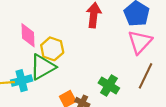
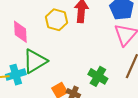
yellow hexagon: (52, 49) -> (56, 20), moved

